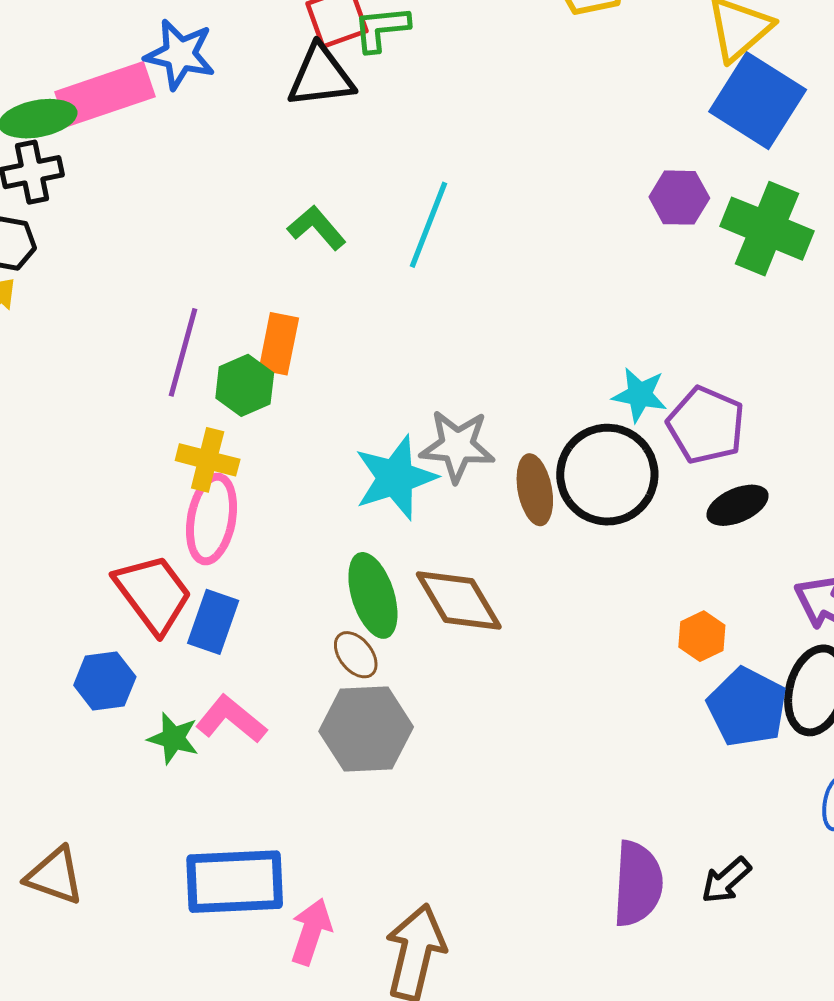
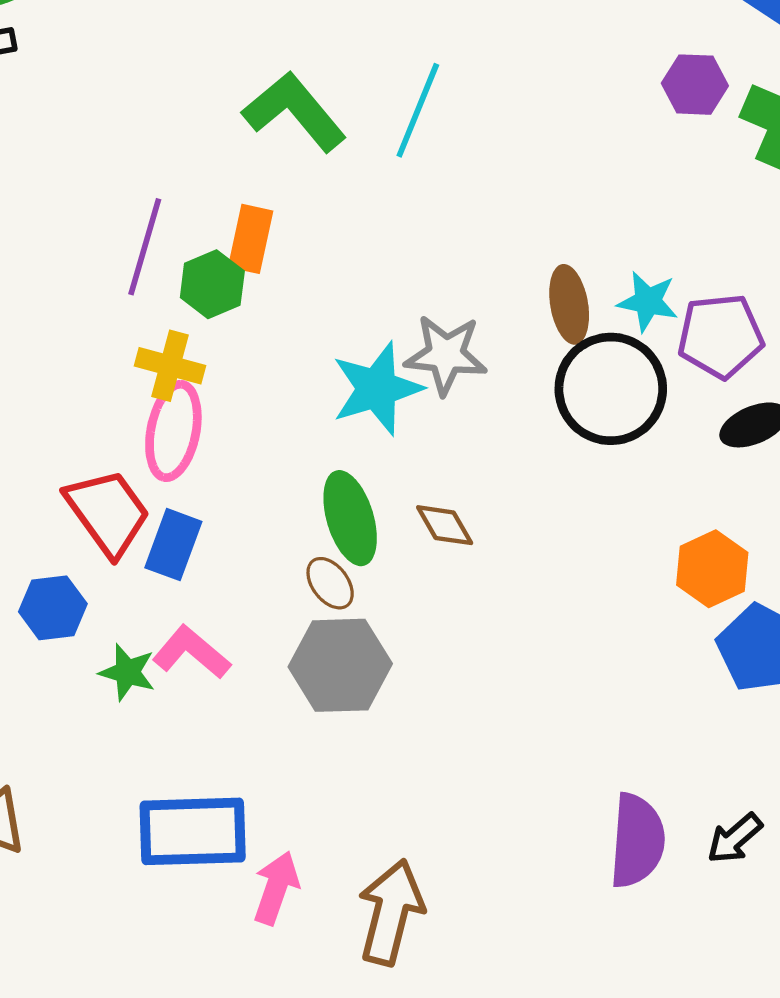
green L-shape: (317, 228) -> (294, 112), size x1.6
purple pentagon: (706, 425) -> (720, 336), turned -30
brown ellipse: (535, 490) -> (569, 304), moved
brown diamond: (459, 601) -> (445, 525), size x0.6
orange hexagon: (702, 636) -> (712, 569), size x1.4

